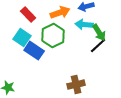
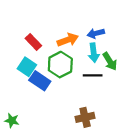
cyan arrow: (84, 25) -> (94, 53), turned -102
black line: (98, 46) -> (93, 75), moved, turned 42

